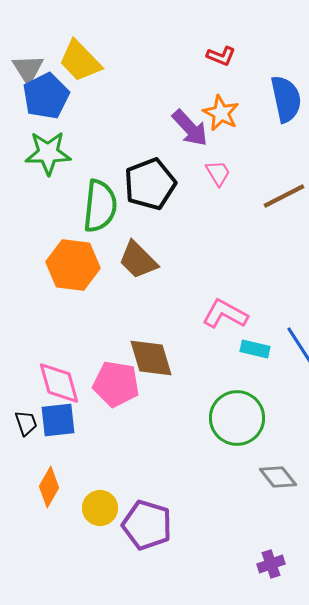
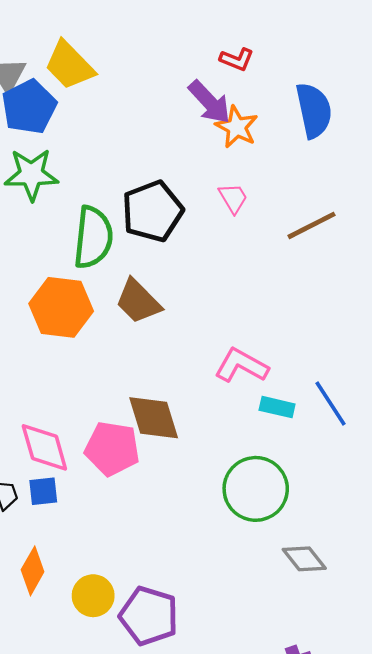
purple arrow: (190, 128) -> (209, 102), moved
blue square: (58, 420) -> (43, 491), size x0.7

